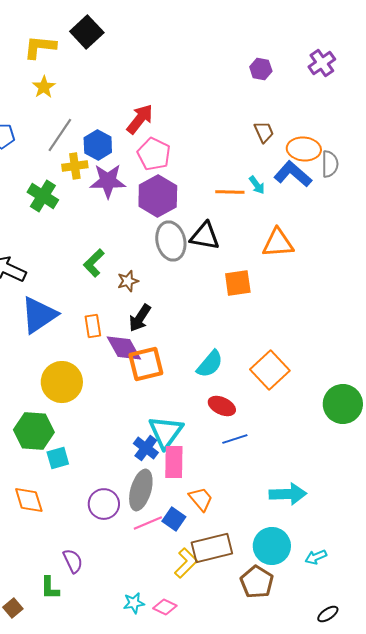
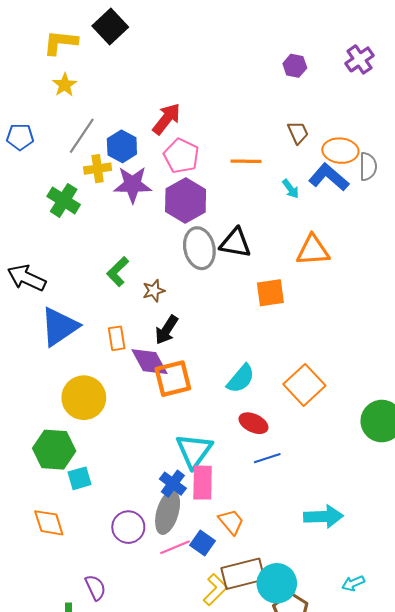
orange line: (230, 192) -> (246, 161), moved
blue cross: (146, 448) -> (173, 484), moved
cyan circle: (272, 546) -> (277, 583), moved

